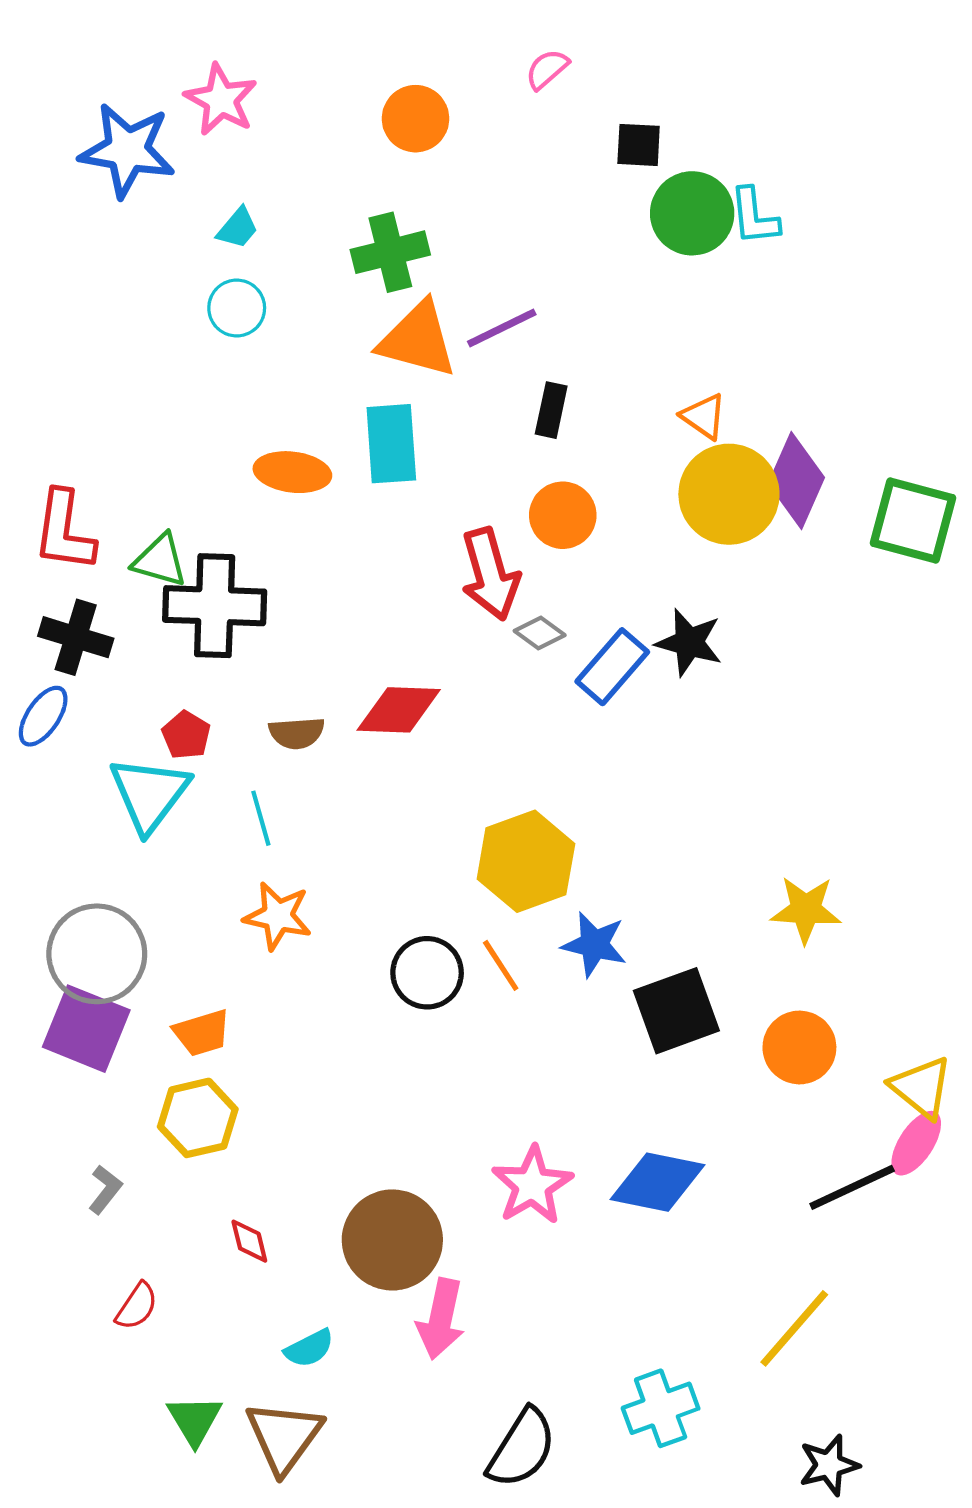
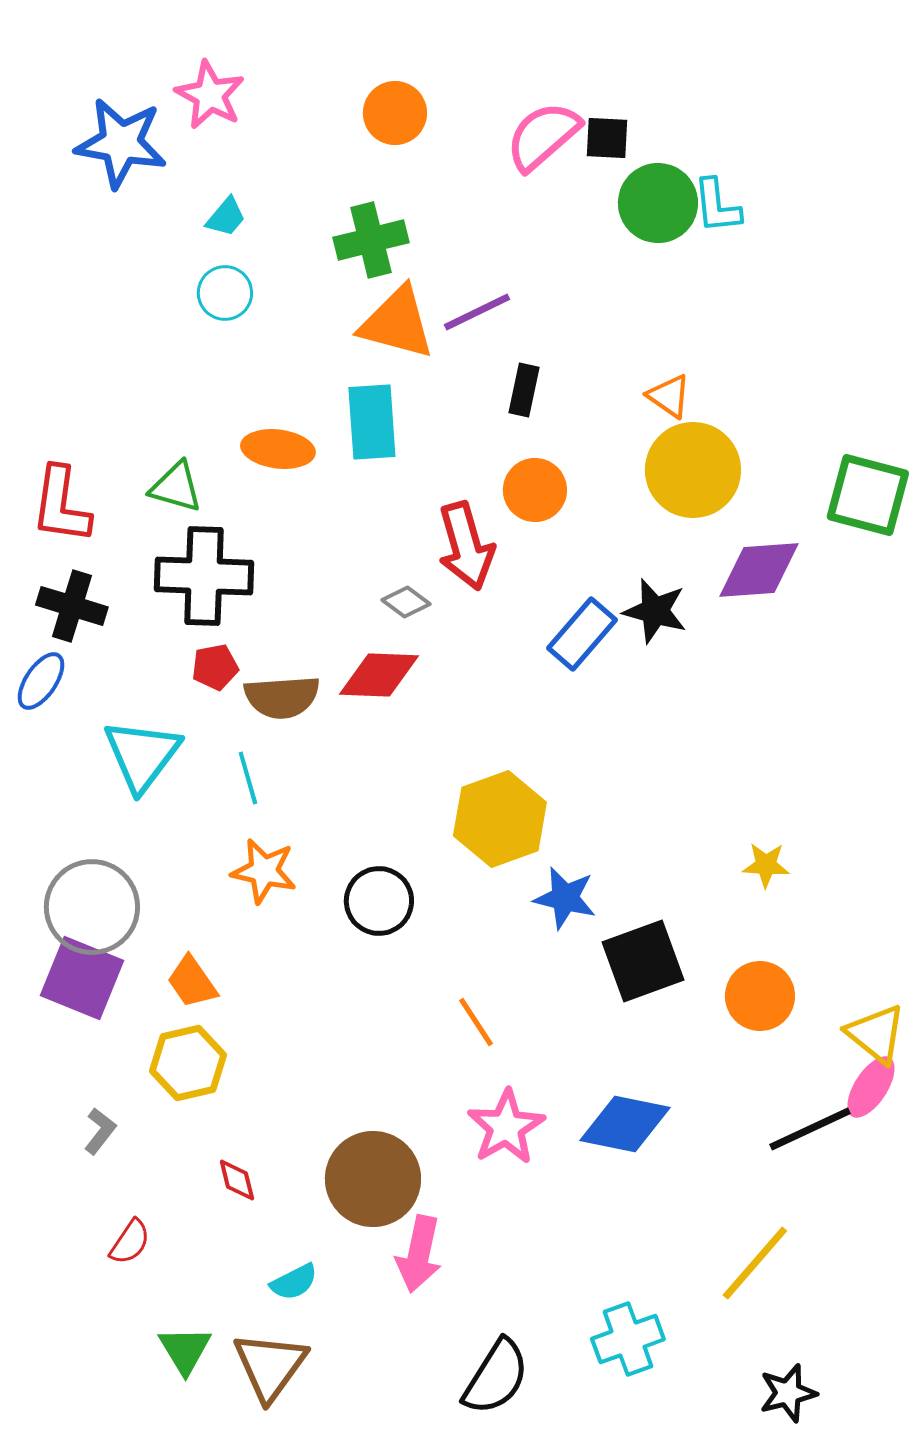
pink semicircle: (547, 69) -> (543, 136), moved, size x1.8
purple diamond: (796, 481) -> (759, 570), moved, turned 62
green triangle: (160, 560) -> (176, 487), moved
gray diamond: (540, 633) -> (406, 602), moved
brown semicircle: (297, 733) -> (282, 697), size x1.4
red pentagon: (186, 735) -> (215, 667), moved, turned 30
yellow star: (806, 910) -> (766, 865), size x0.7
orange line: (501, 965) -> (476, 1022), moved
black circle: (427, 973) -> (379, 901), moved
orange trapezoid: (202, 1033) -> (192, 982), turned 72

